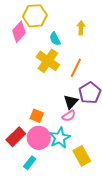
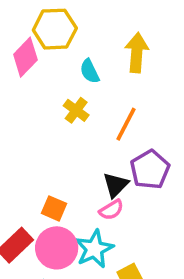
yellow arrow: (81, 28) -> (137, 53), size x1.5
yellow cross: (48, 61) -> (76, 110), size x0.6

